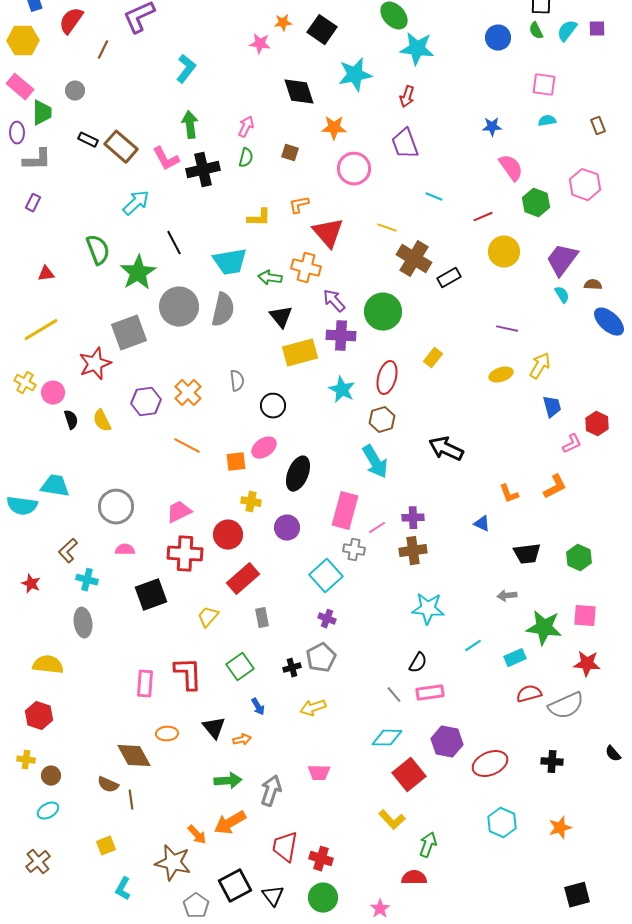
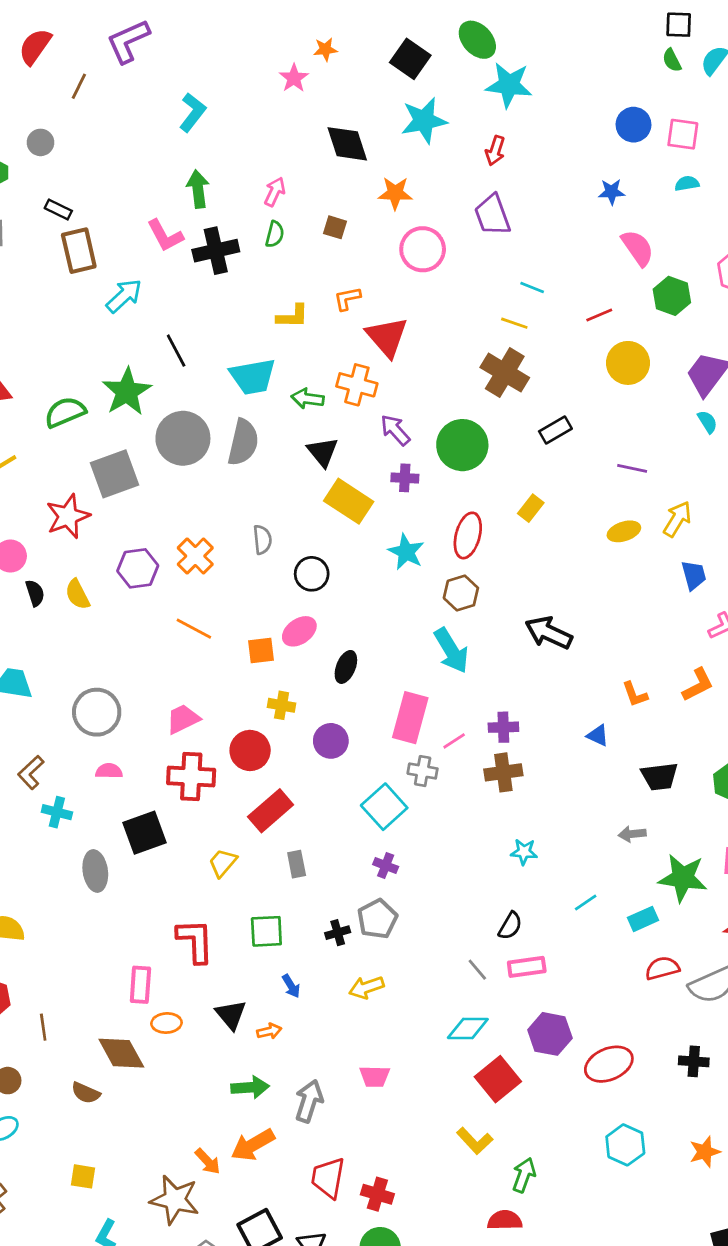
black square: (322, 30) -> (410, 59), moved
blue circle: (498, 38) -> (633, 125), moved
pink star: (260, 44) -> (294, 78), turned 30
brown rectangle: (121, 147) -> (79, 251), moved, turned 36
yellow line: (387, 228) -> (514, 323), moved
green semicircle: (98, 250) -> (65, 412), moved, turned -92
black rectangle: (449, 278) -> (555, 430), moved
purple cross: (341, 336) -> (405, 478), size x0.7
yellow rectangle: (300, 353) -> (349, 501), turned 48
black ellipse: (298, 474) -> (346, 667), size x0.7
cyan star: (428, 609) -> (524, 852), size x0.6
gray ellipse: (83, 623) -> (95, 871), moved
green square: (240, 667) -> (266, 931), turned 32
pink rectangle: (145, 684) -> (140, 985), moved
brown line: (131, 800) -> (43, 1027), moved
yellow square: (106, 846) -> (83, 1176), turned 30

